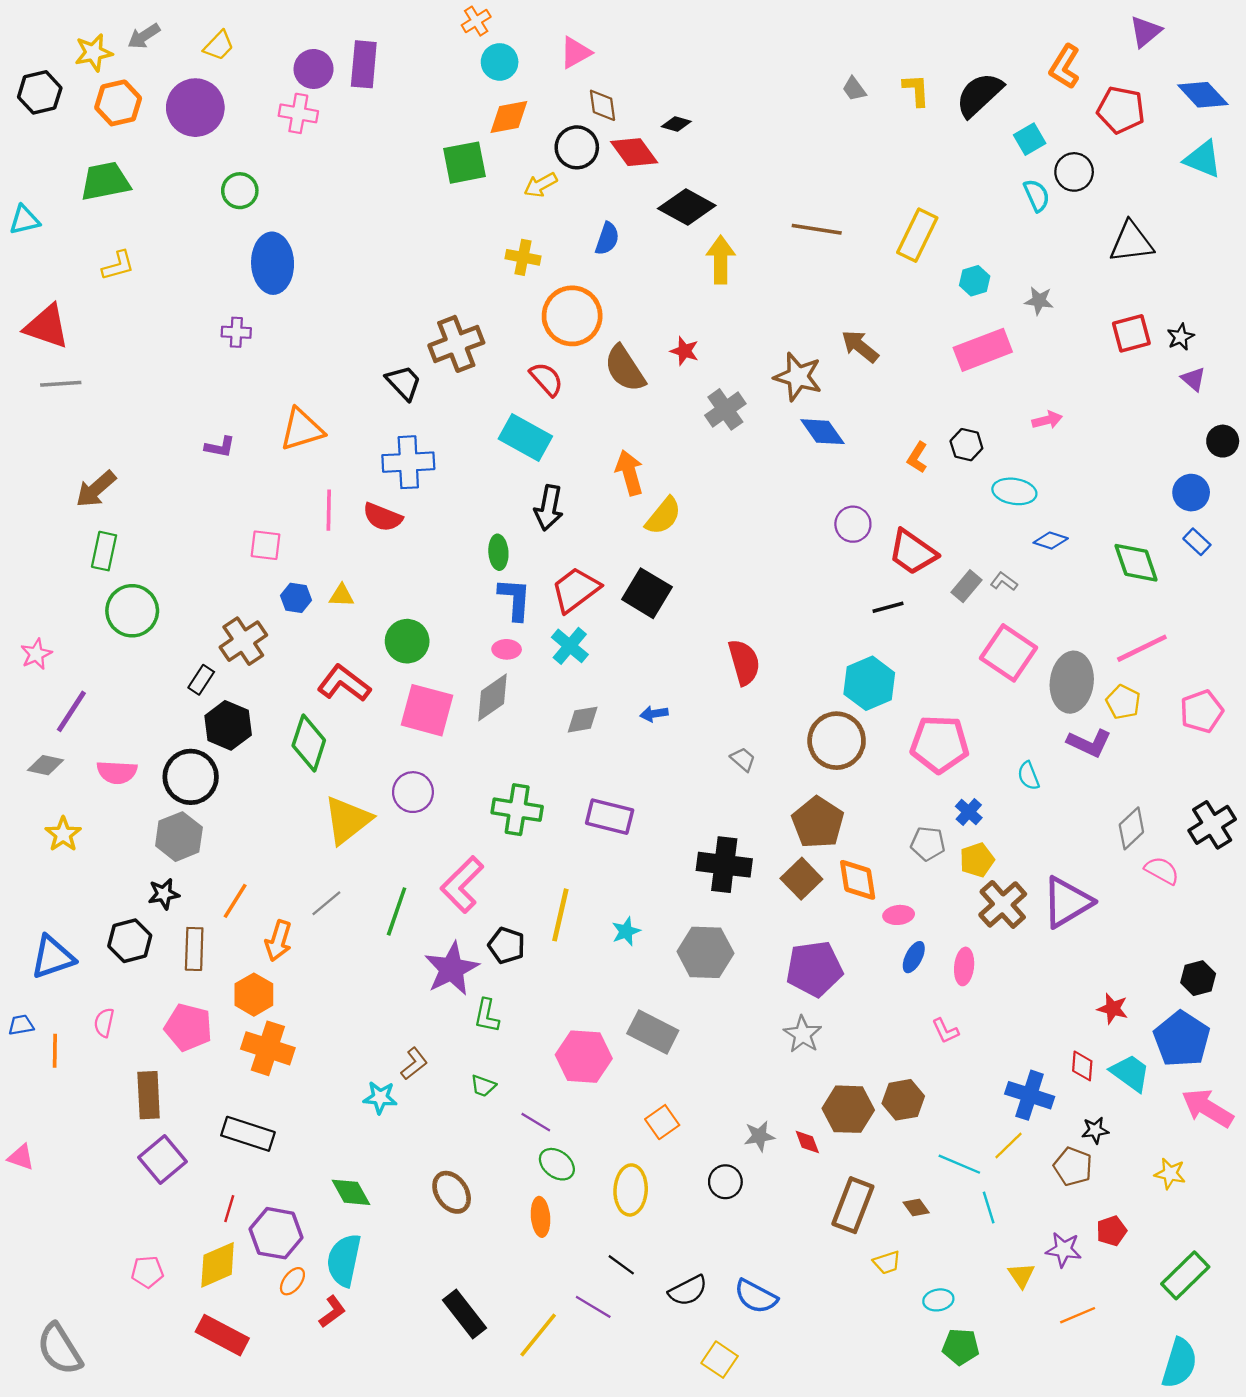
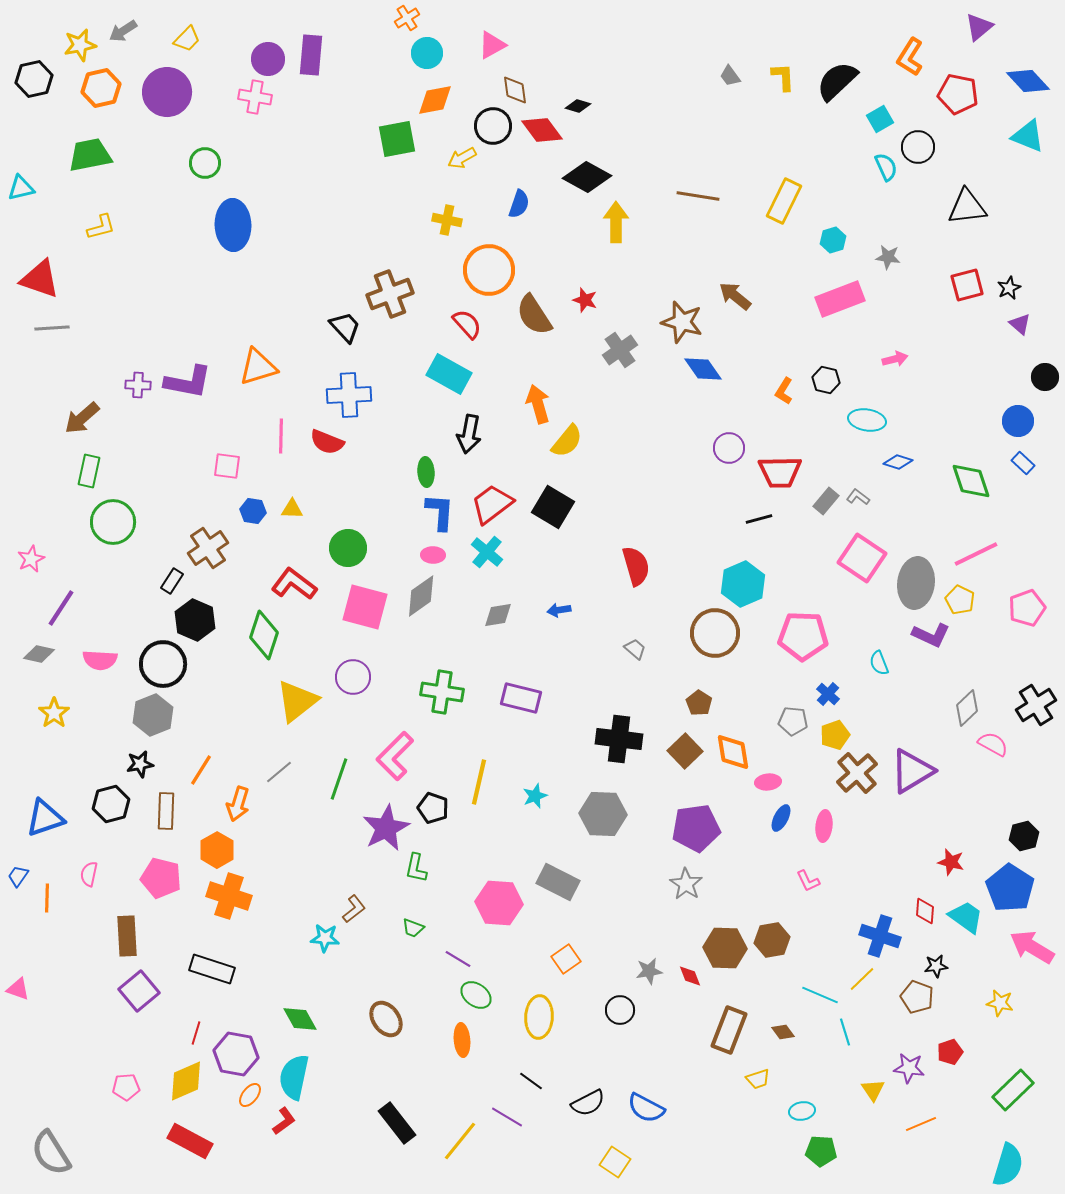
purple cross: (236, 332) -> (138, 385), moved
purple L-shape: (220, 447) -> (188, 382), size x1.8
red trapezoid: (913, 552) -> (780, 472), turned -36
brown pentagon: (818, 823) -> (699, 703), size x0.6
blue trapezoid: (21, 1025) -> (18, 876), turned -45

